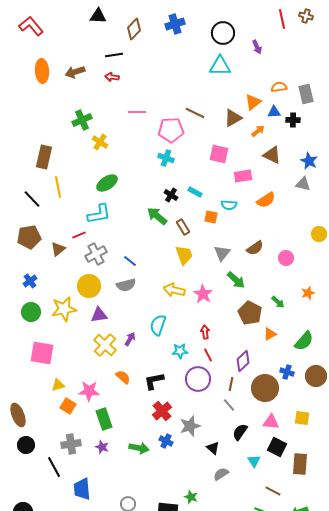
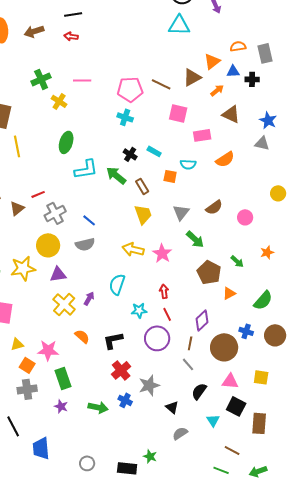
pink line: (137, 112) -> (82, 80), moved
brown line: (195, 113) -> (161, 84), moved
green ellipse: (107, 183) -> (66, 142), turned -40
cyan L-shape: (99, 214) -> (86, 169), moved
gray cross: (71, 444) -> (27, 389), moved

